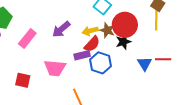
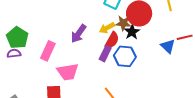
black star: (123, 42) -> (132, 32), moved
purple rectangle: (82, 55) -> (105, 54), turned -35
pink trapezoid: (55, 68) -> (68, 72), moved

